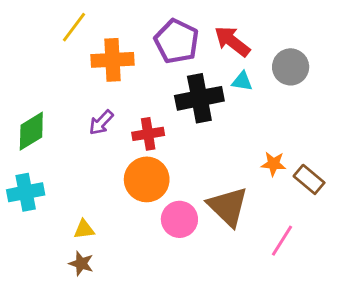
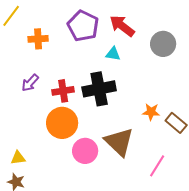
orange cross: (113, 60) -> (38, 39), size x0.7
cyan triangle: (242, 81) -> (113, 54), moved
black cross: (199, 98) -> (99, 89), moved

